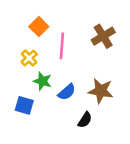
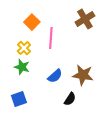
brown cross: (103, 36) -> (85, 19), moved
green star: (42, 81) -> (22, 67), moved
blue square: (24, 105) -> (19, 99), moved, turned -35

